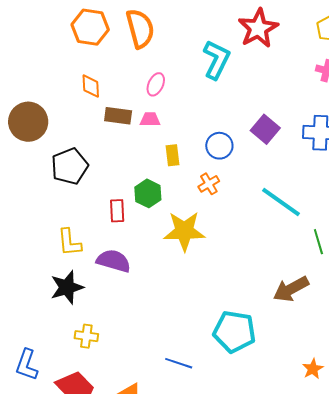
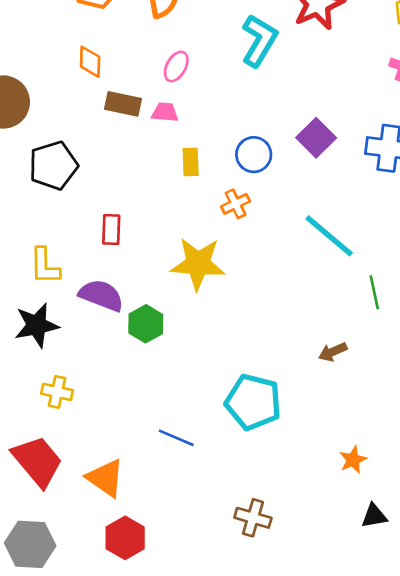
green hexagon: (148, 193) -> (146, 324), moved
brown arrow: (291, 289) -> (333, 352), size x0.6

